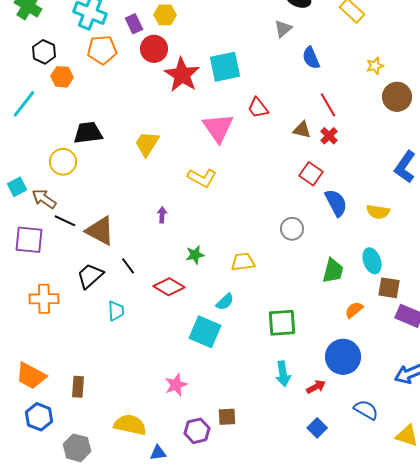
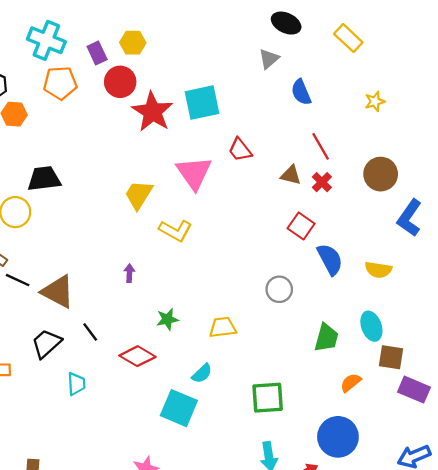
brown circle: (397, 97) -> (381, 174), moved
yellow trapezoid: (147, 144) -> (139, 195), moved

